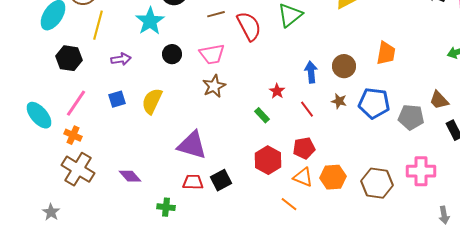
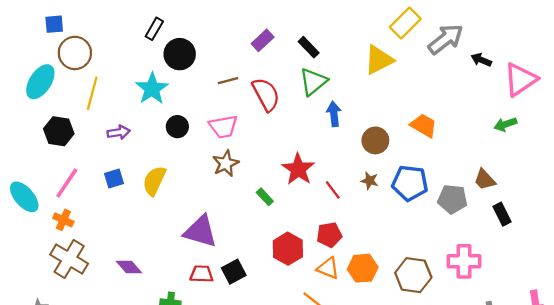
orange trapezoid: (386, 53) -> (424, 125), turned -70
blue arrow: (311, 72) -> (334, 114), moved
red star: (277, 91) -> (298, 169), size x1.8
green rectangle: (262, 115) -> (265, 197), moved

